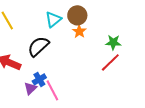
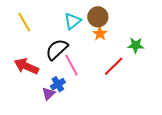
red line: (110, 62) -> (114, 66), moved
pink line: (52, 90) -> (72, 65), moved

